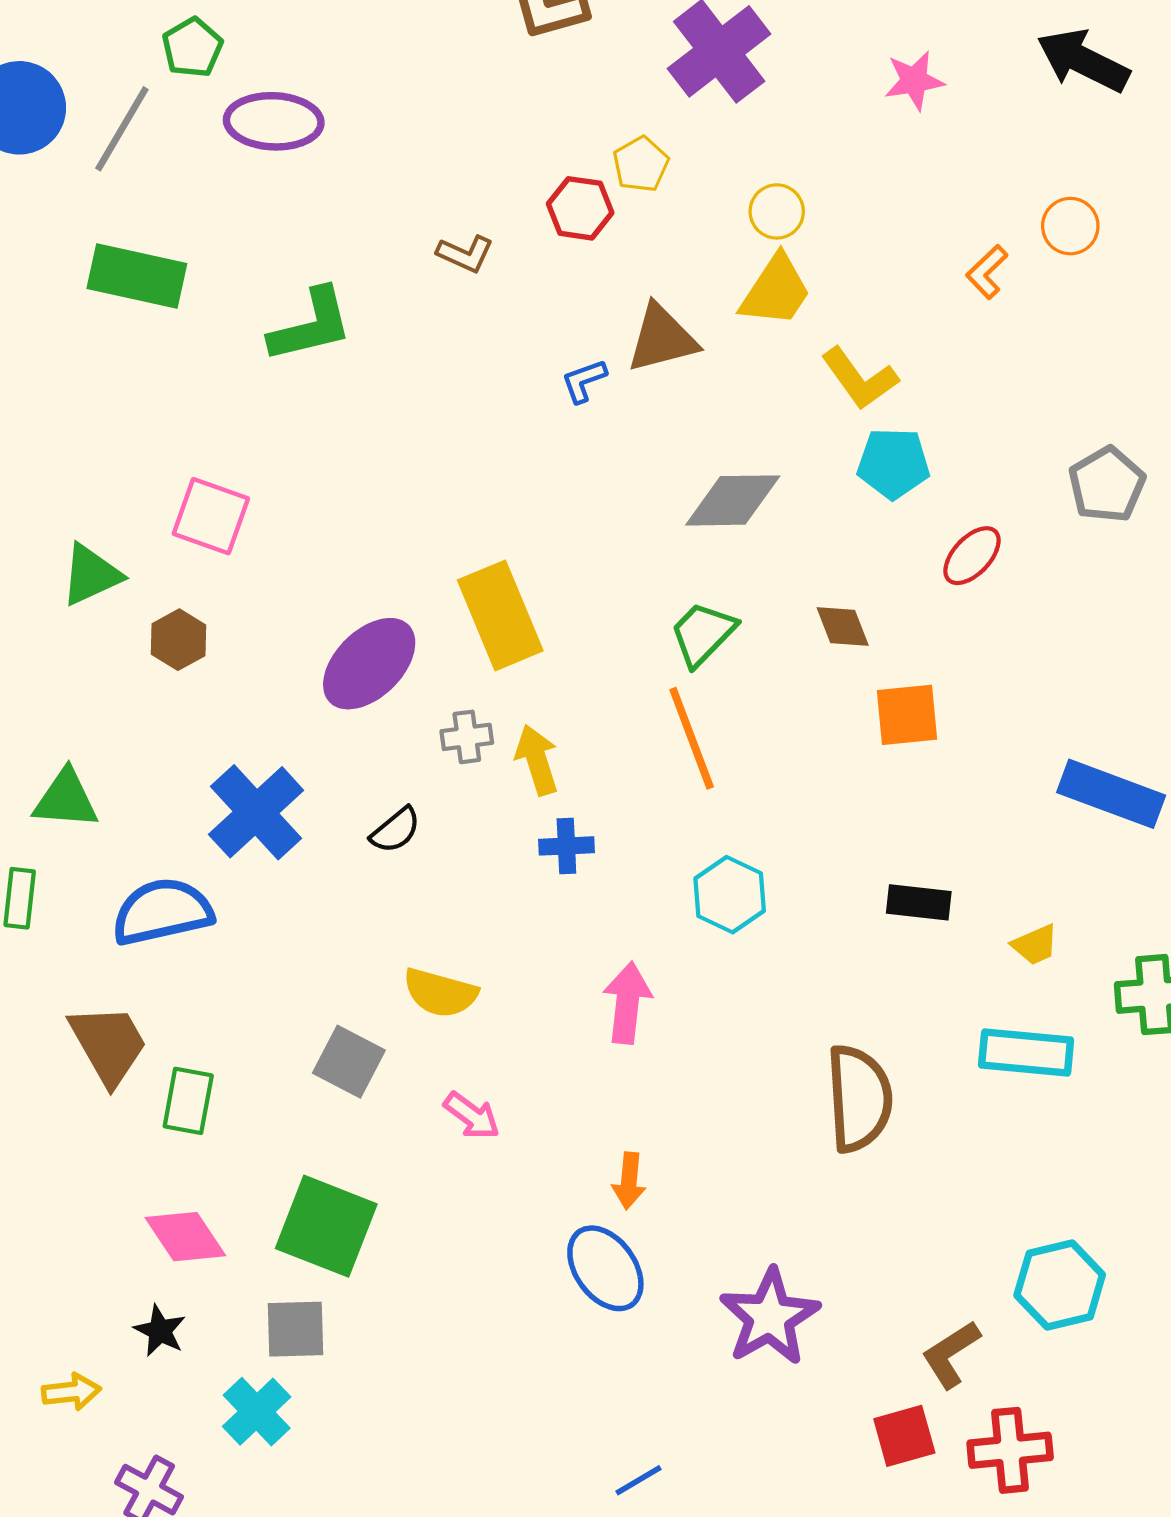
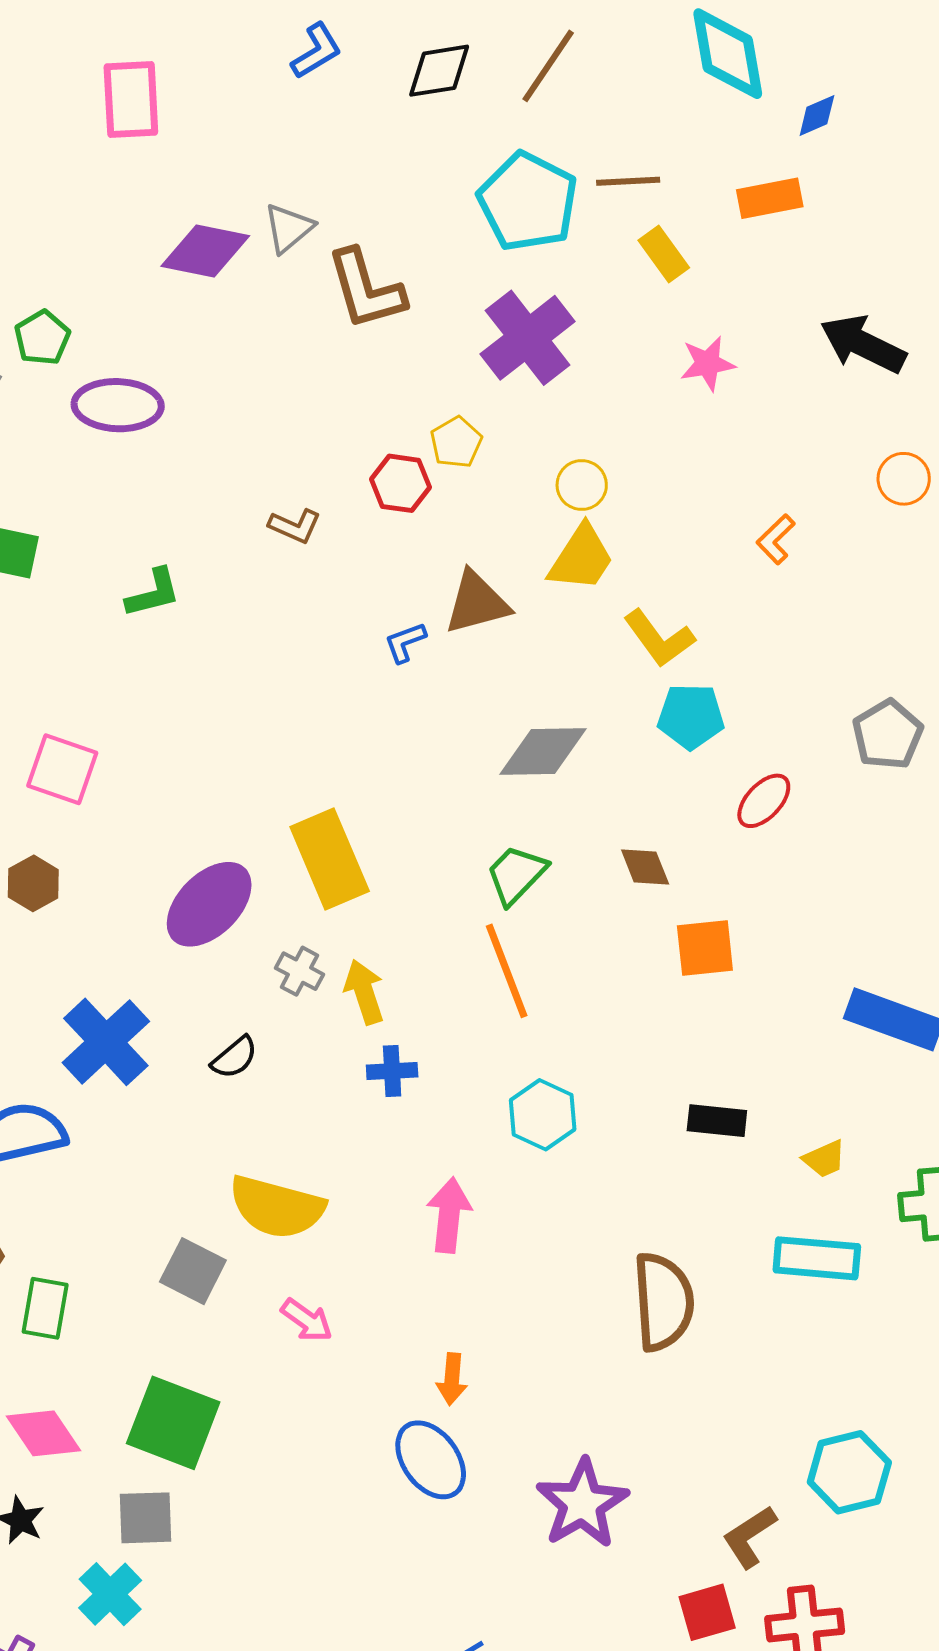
orange circle: (1070, 226) -> (904, 479), moved
green L-shape: (311, 325) -> (153, 593), size x0.7
gray cross: (467, 737) -> (299, 971), turned 36
yellow semicircle: (440, 993) -> (277, 1207), size x1.4

